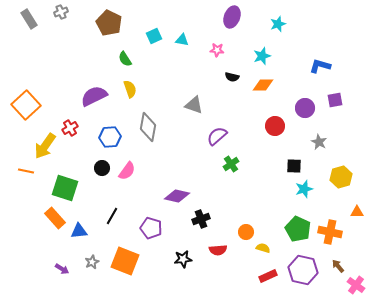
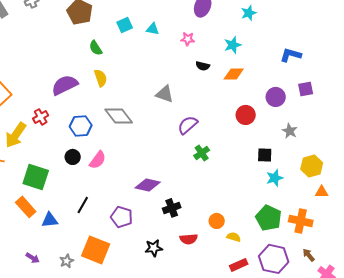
gray diamond: (148, 127) -> (119, 116), turned -48
orange triangle: (357, 212) -> (322, 192), moved
gray star: (92, 262) -> (67, 261), moved

